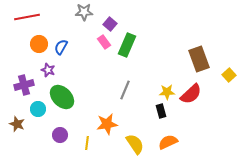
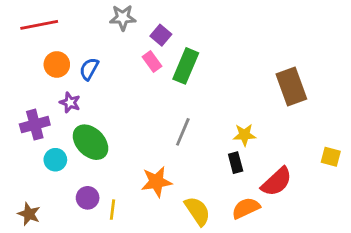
yellow square: (229, 75) -> (331, 157), moved, turned -32
red semicircle: (191, 94) -> (277, 182), moved
brown star: (17, 124) -> (29, 214), moved
yellow line: (87, 143) -> (112, 210), moved

